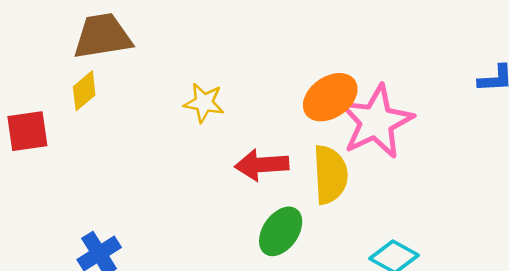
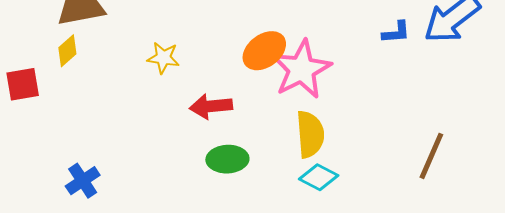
yellow semicircle: (330, 175) -> (310, 134), moved
green ellipse: (281, 231) -> (227, 159), turned 54

